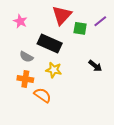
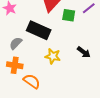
gray semicircle: (26, 57) -> (16, 43), turned 104
yellow star: (54, 70) -> (53, 56), moved

